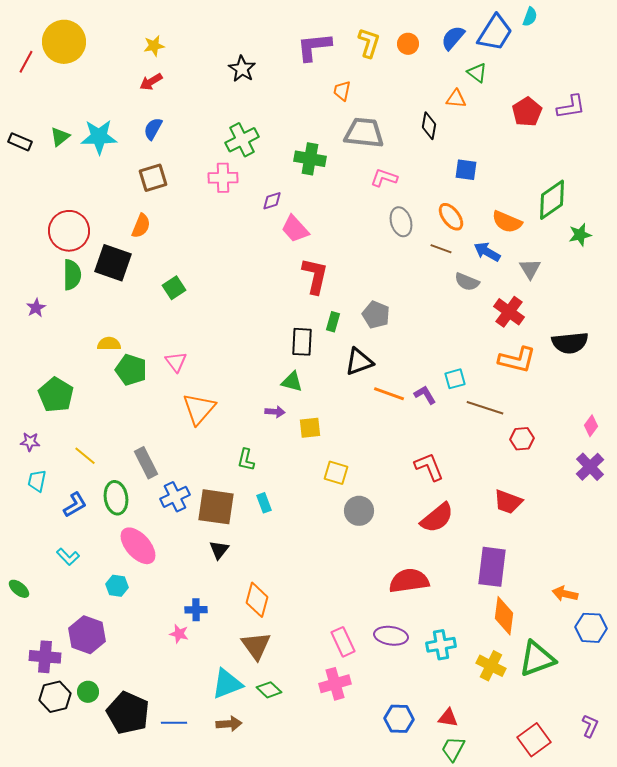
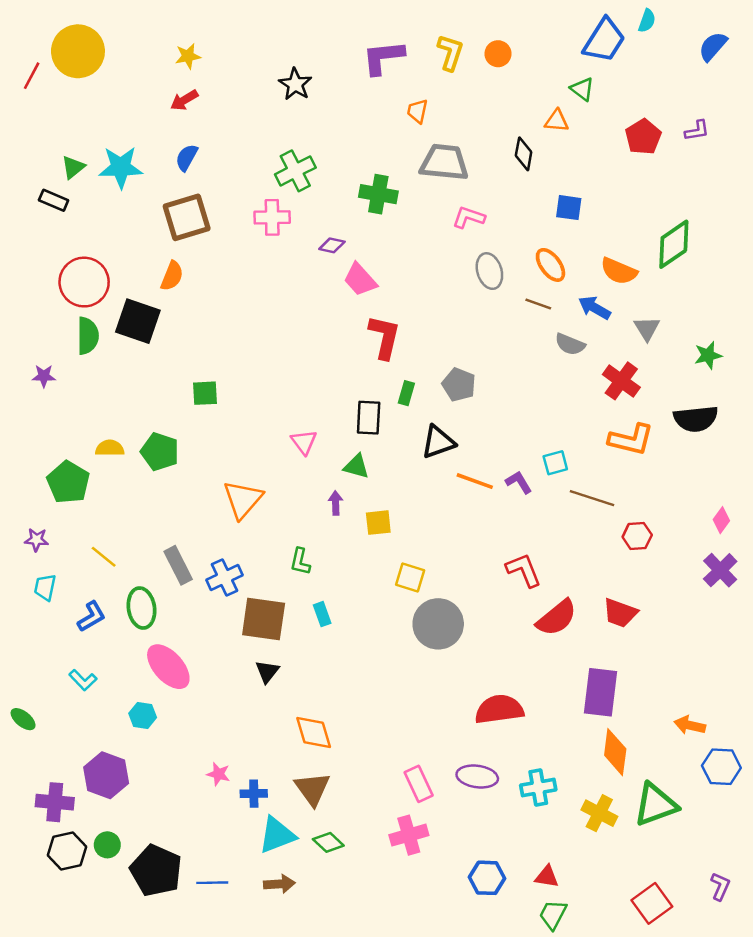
blue semicircle: (453, 38) -> (713, 46), moved
purple L-shape: (571, 107) -> (697, 131), size x0.7
black rectangle: (20, 142) -> (54, 200), moved
brown square: (153, 178) -> (187, 217), size x1.4
purple diamond: (272, 201) -> (332, 245), turned 30
green star: (580, 235) -> (708, 355), moved
green square: (174, 288) -> (205, 393), moved, turned 30
purple star: (36, 308) -> (44, 376), turned 30
yellow semicircle: (109, 344) -> (110, 448), moved
pink triangle: (176, 362) -> (304, 442), moved
purple arrow: (275, 412) -> (336, 503), turned -96
blue cross: (175, 497) -> (224, 577), moved
gray circle: (359, 511) -> (438, 624), size x1.4
red semicircle: (437, 518) -> (557, 618), moved
orange diamond: (257, 600) -> (314, 733), turned -32
blue cross: (196, 610) -> (254, 794), moved

